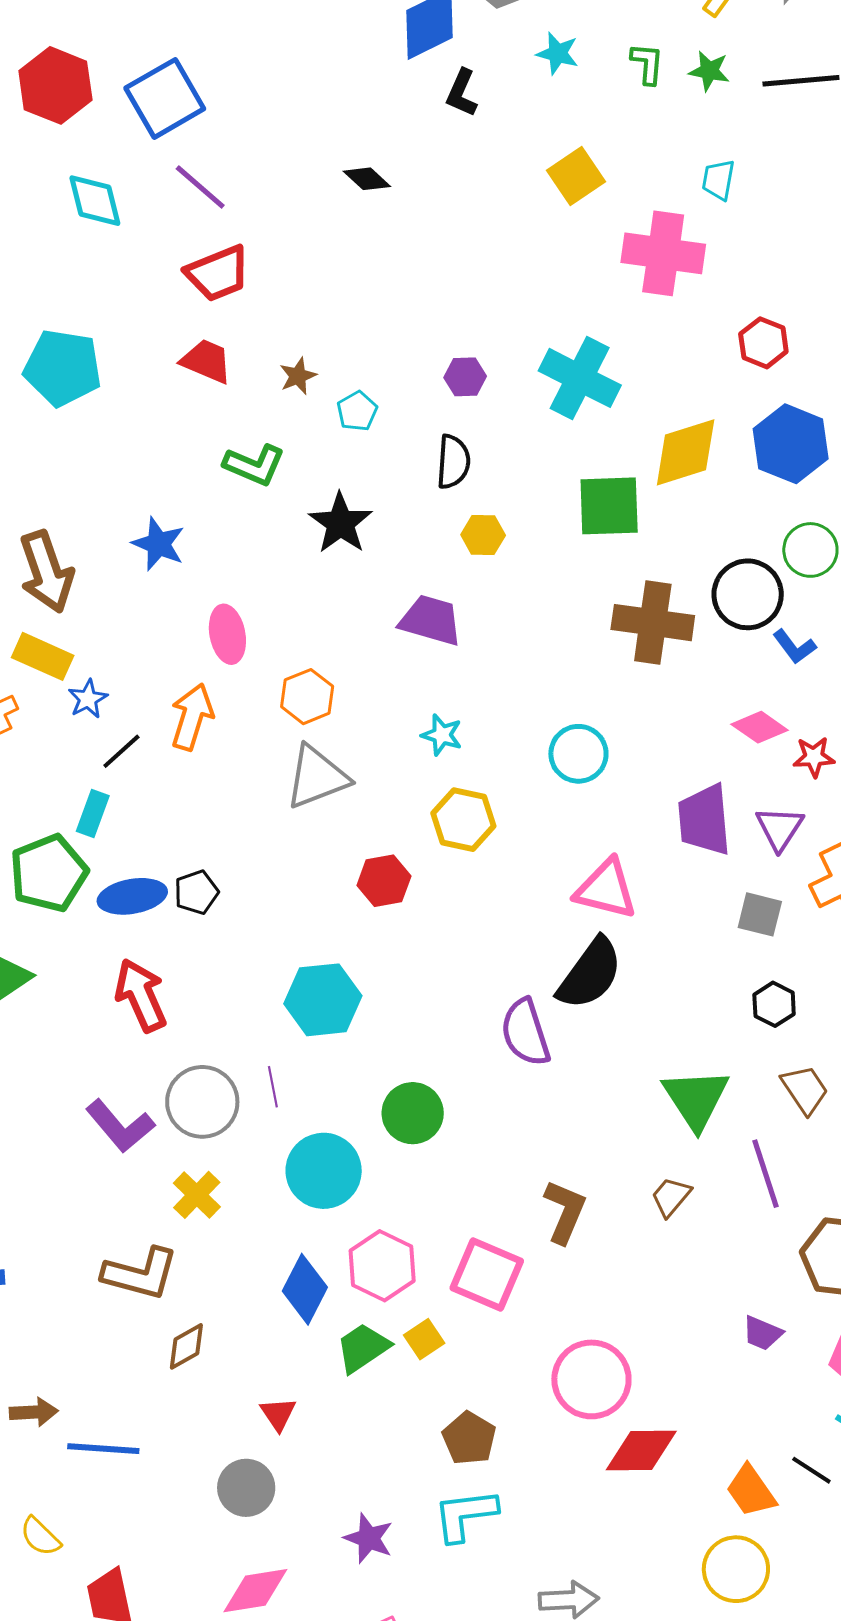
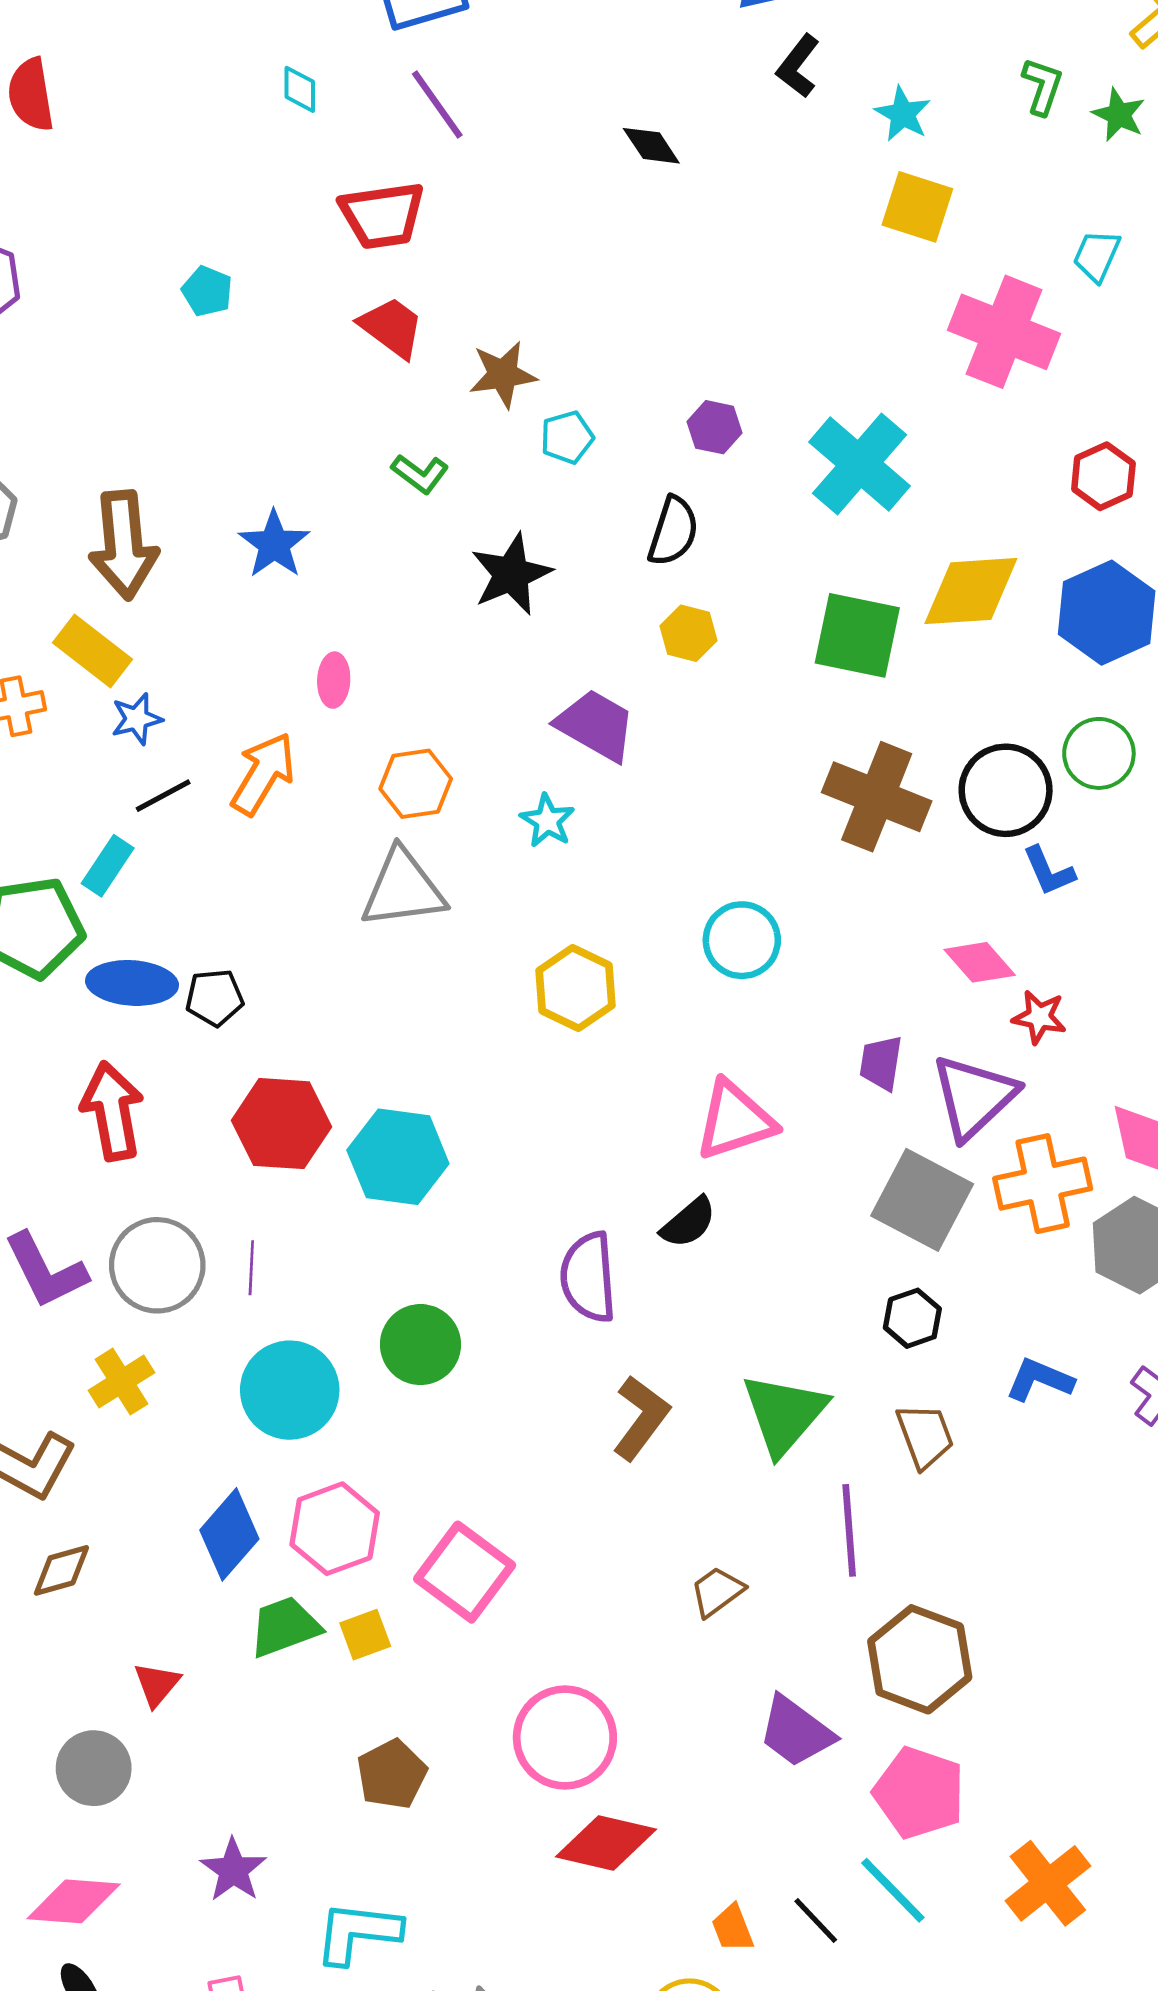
cyan star: (558, 53) -> (903, 114), moved
yellow square: (576, 176) -> (917, 207), turned 38
cyan diamond: (95, 201) -> (300, 89), size x0.6
red trapezoid: (218, 273) -> (382, 215), moved
cyan pentagon: (63, 368) -> (207, 291), size x0.5
brown star: (298, 376) -> (503, 374), size x1.4
green L-shape: (254, 465) -> (420, 474), size x0.7
pink ellipse: (227, 634) -> (334, 680), size x0.7
cyan star: (442, 735) -> (547, 821), moved
purple trapezoid: (704, 820) -> (881, 1063), size x0.6
purple triangle: (780, 828) -> (974, 1097), size x1.4
red hexagon: (384, 881) -> (282, 1124), moved, size x1.4
pink triangle: (606, 889) -> (735, 1120), turned -46
gray square: (760, 914) -> (922, 1200), size x1.6
black semicircle: (590, 974) -> (688, 1223), size x0.6
cyan hexagon: (323, 1000) -> (398, 1157), moved
brown trapezoid: (671, 1197) -> (717, 1592), moved
brown L-shape: (565, 1212) -> (641, 1418), moved
purple trapezoid: (762, 1333) -> (796, 1732), size x1.5
orange trapezoid: (751, 1491) -> (733, 1928), size x0.7
cyan L-shape: (465, 1515) -> (358, 1933), moved

